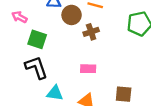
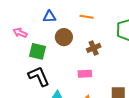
brown circle: (72, 15) -> (64, 37), moved
brown cross: (91, 32) -> (94, 48), moved

